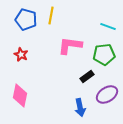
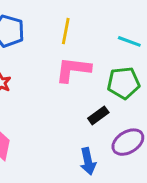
yellow line: (51, 16) -> (66, 31), moved

